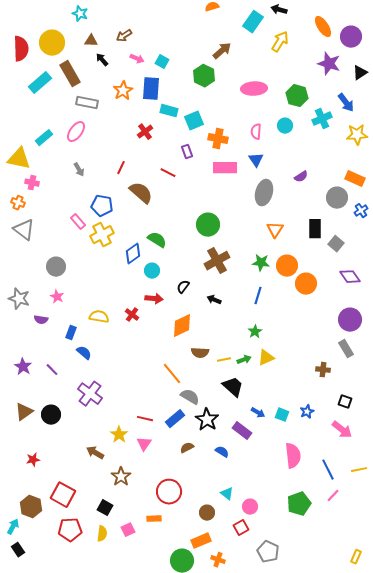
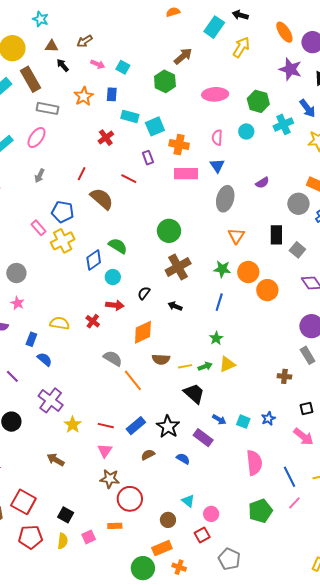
blue rectangle: (151, 89) -> (112, 94), size x0.6
gray arrow: (79, 170) -> (40, 176), turned 56
gray semicircle: (190, 397) -> (113, 358), moved
black square: (345, 402) -> (307, 409), turned -32
yellow star: (119, 435) -> (73, 425), moved
brown star: (121, 477) -> (110, 479), moved, turned -30

